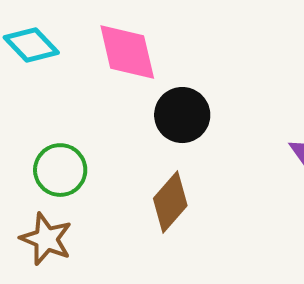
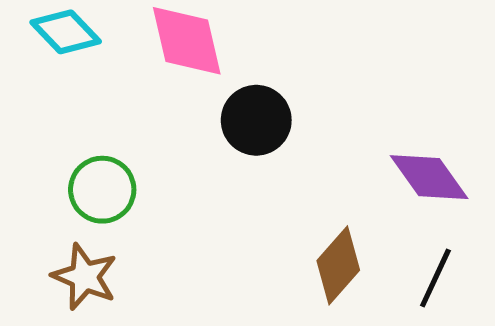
brown diamond: (170, 202) -> (338, 265), moved

